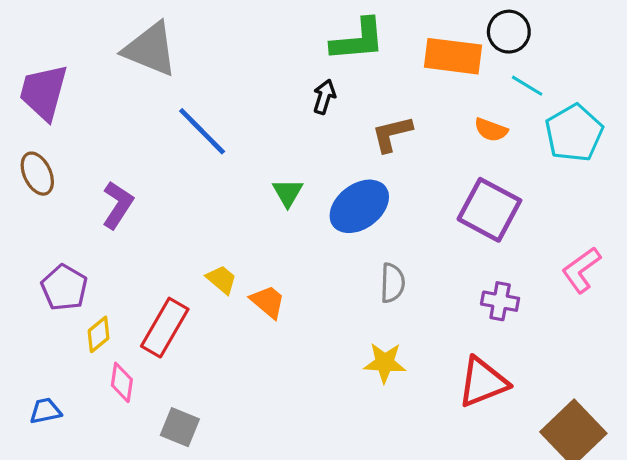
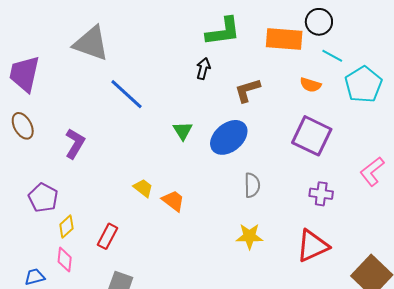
red rectangle: (165, 328) -> (107, 236), moved, size x0.7
pink diamond: (122, 382) -> (65, 260), moved

